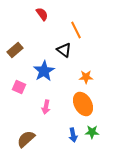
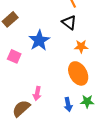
black triangle: (64, 50) -> (69, 22), moved
pink arrow: (46, 107) -> (37, 93), moved

